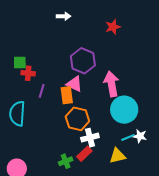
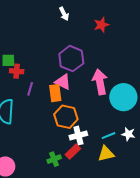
white arrow: (64, 16) -> (64, 14), moved, turned 64
cyan circle: (124, 110) -> (123, 97), moved
cyan line: (128, 137) -> (108, 136), moved

